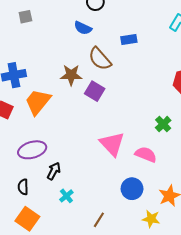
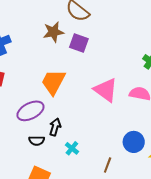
orange trapezoid: (38, 102) -> (53, 82), moved
black semicircle: (23, 187) -> (37, 141), moved, turned -77
blue circle: (132, 189) -> (134, 142), moved

